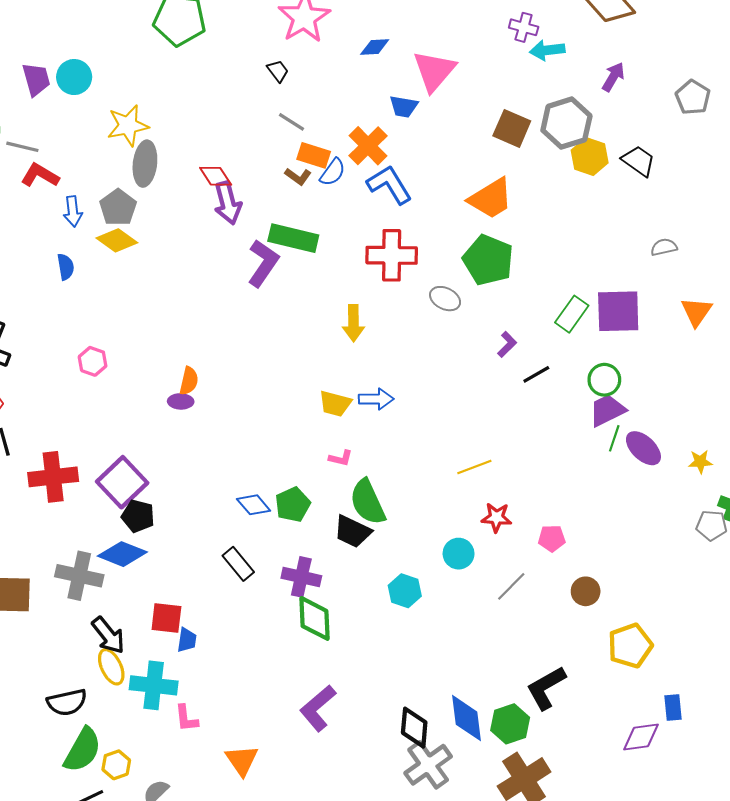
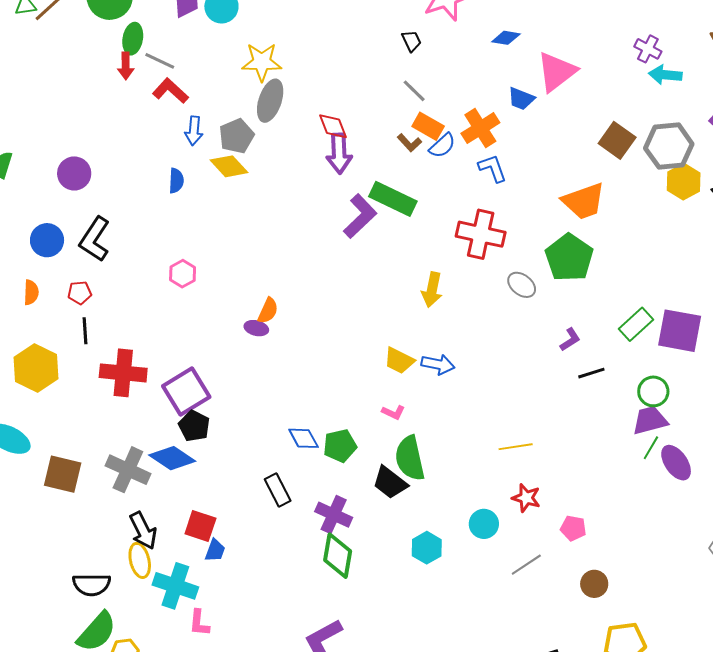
blue L-shape: (389, 185) -> (493, 168), size x0.7

